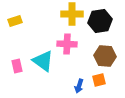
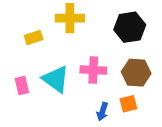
yellow cross: (72, 14) -> (70, 18), moved
yellow rectangle: (15, 21) -> (34, 38), moved
pink cross: (67, 44) -> (93, 70), moved

